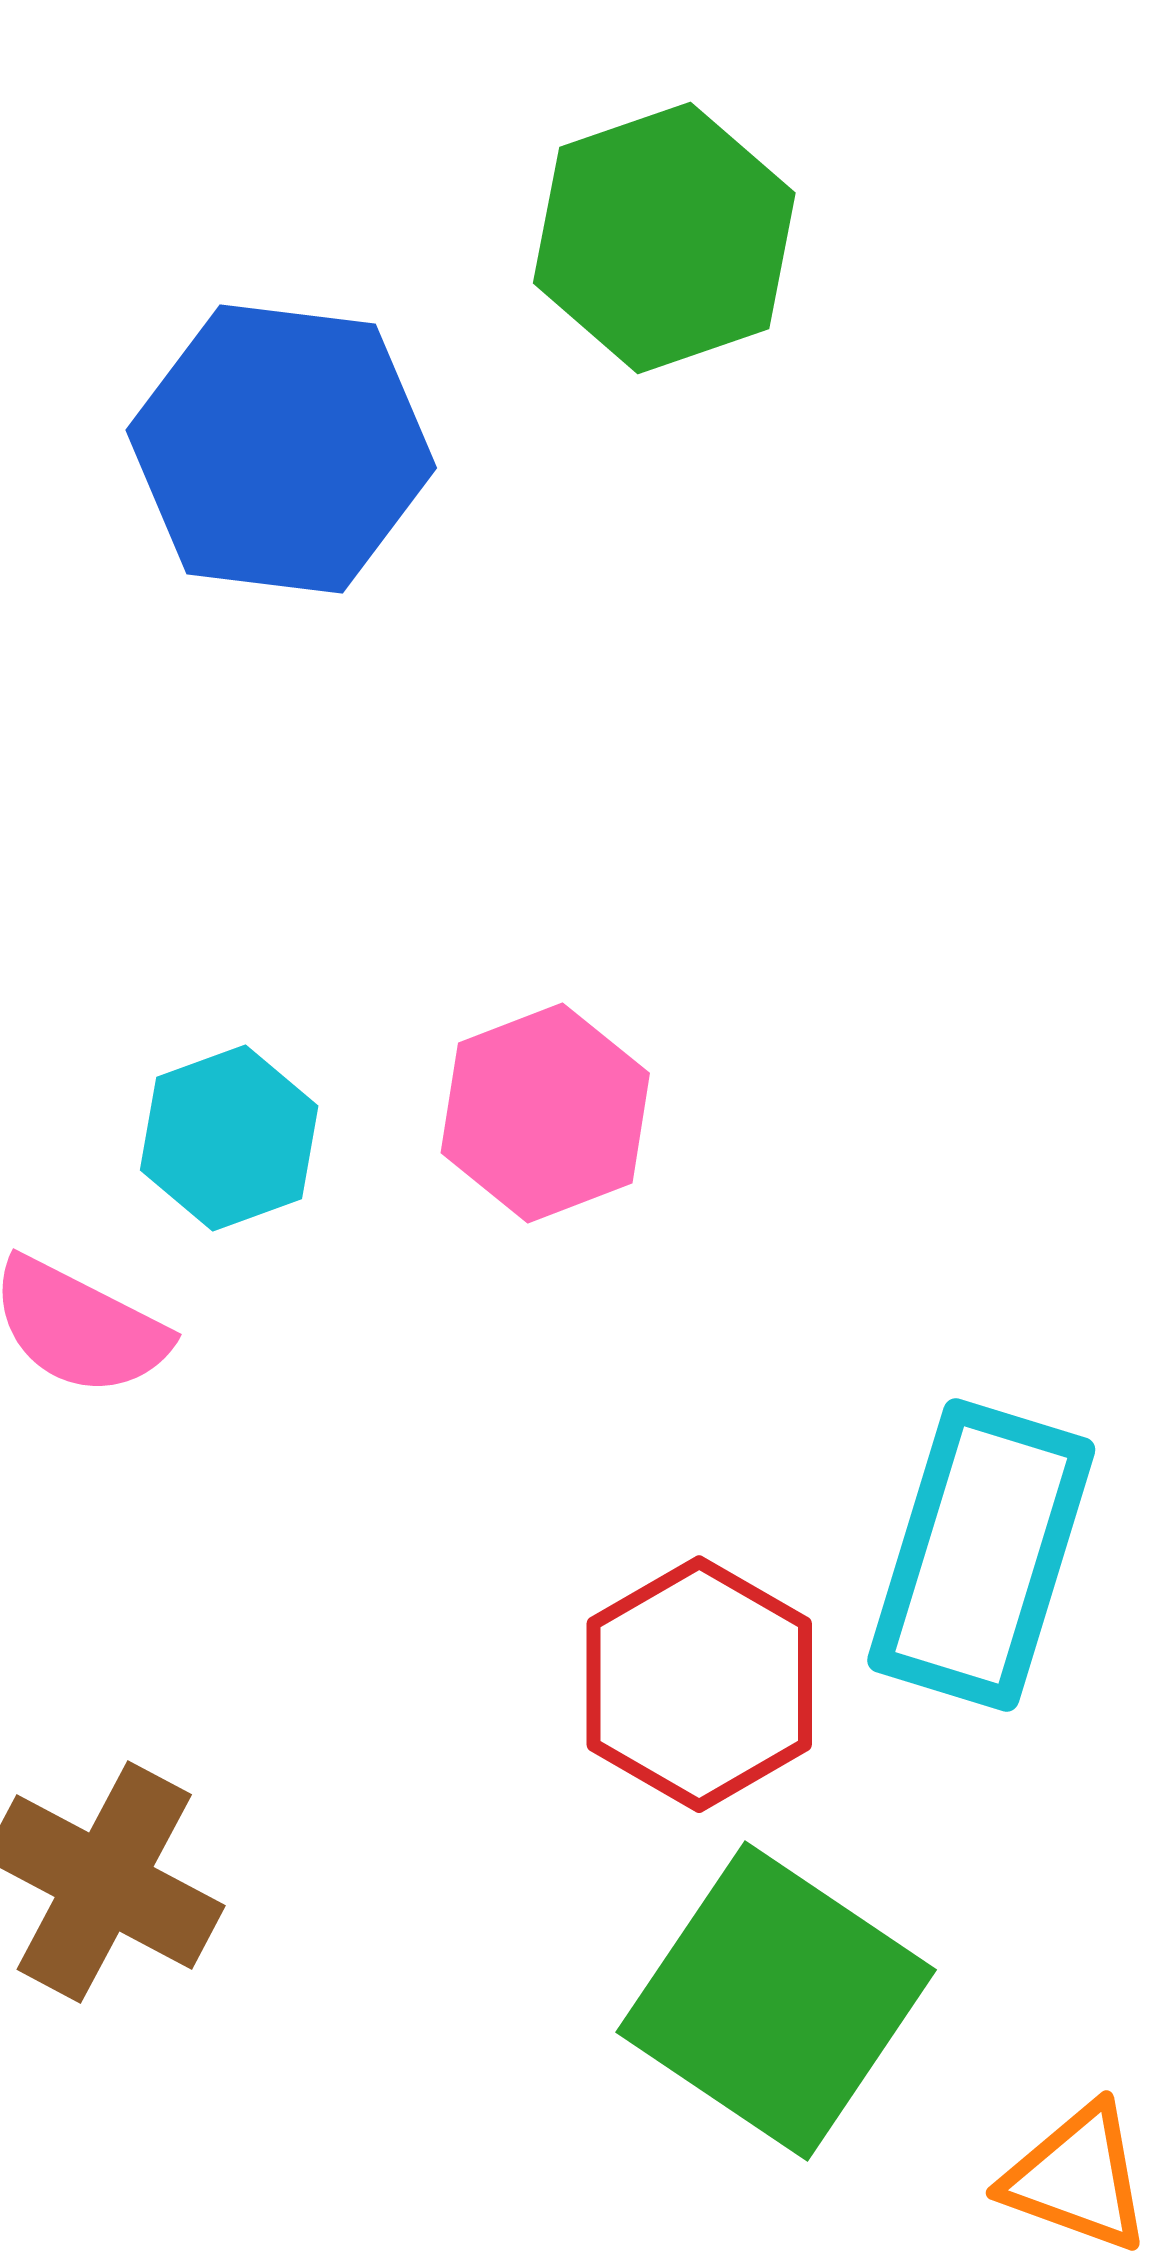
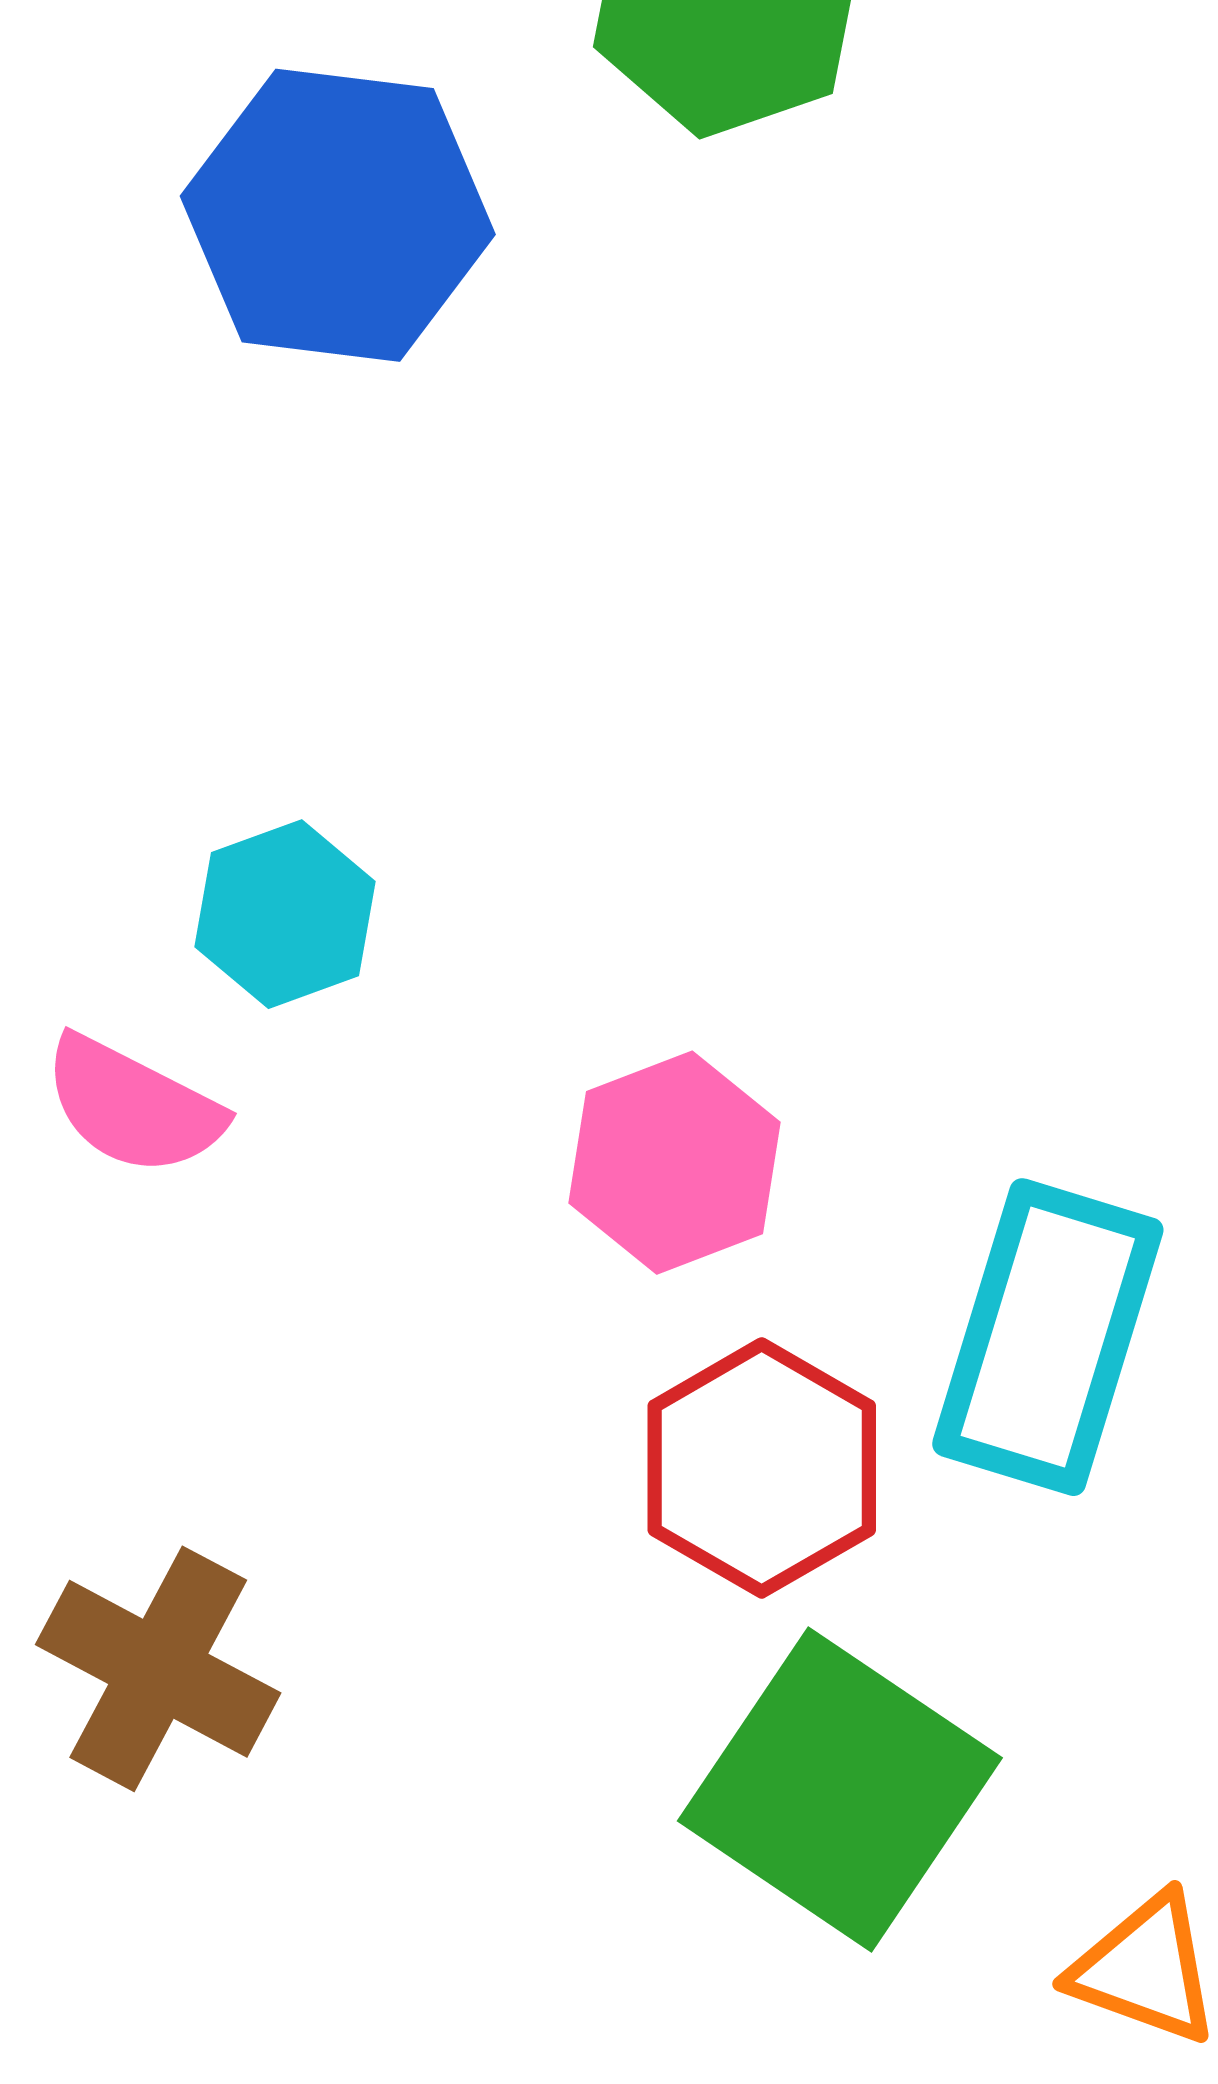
pink hexagon: (545, 1113) -> (675, 1163), moved

